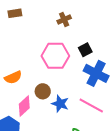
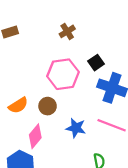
brown circle: (43, 91) -> (48, 106), moved

